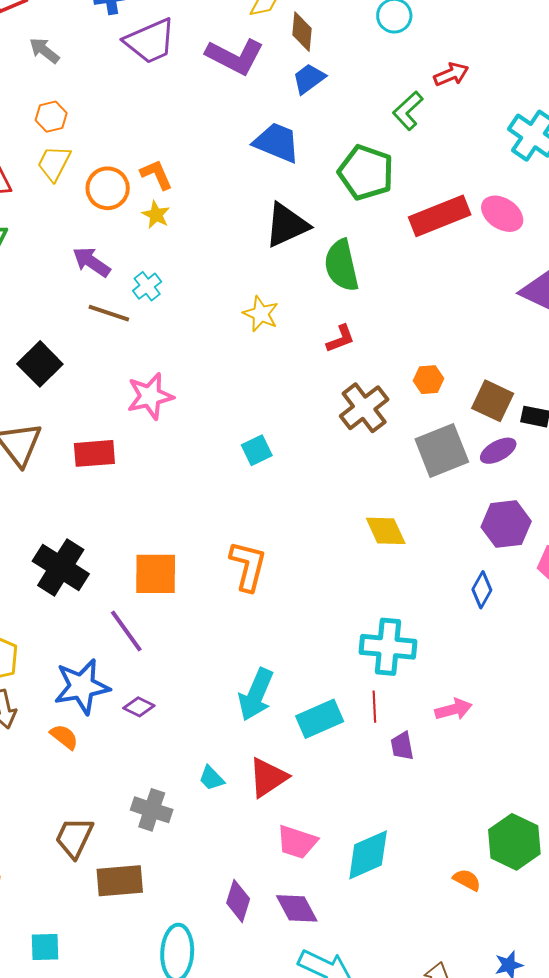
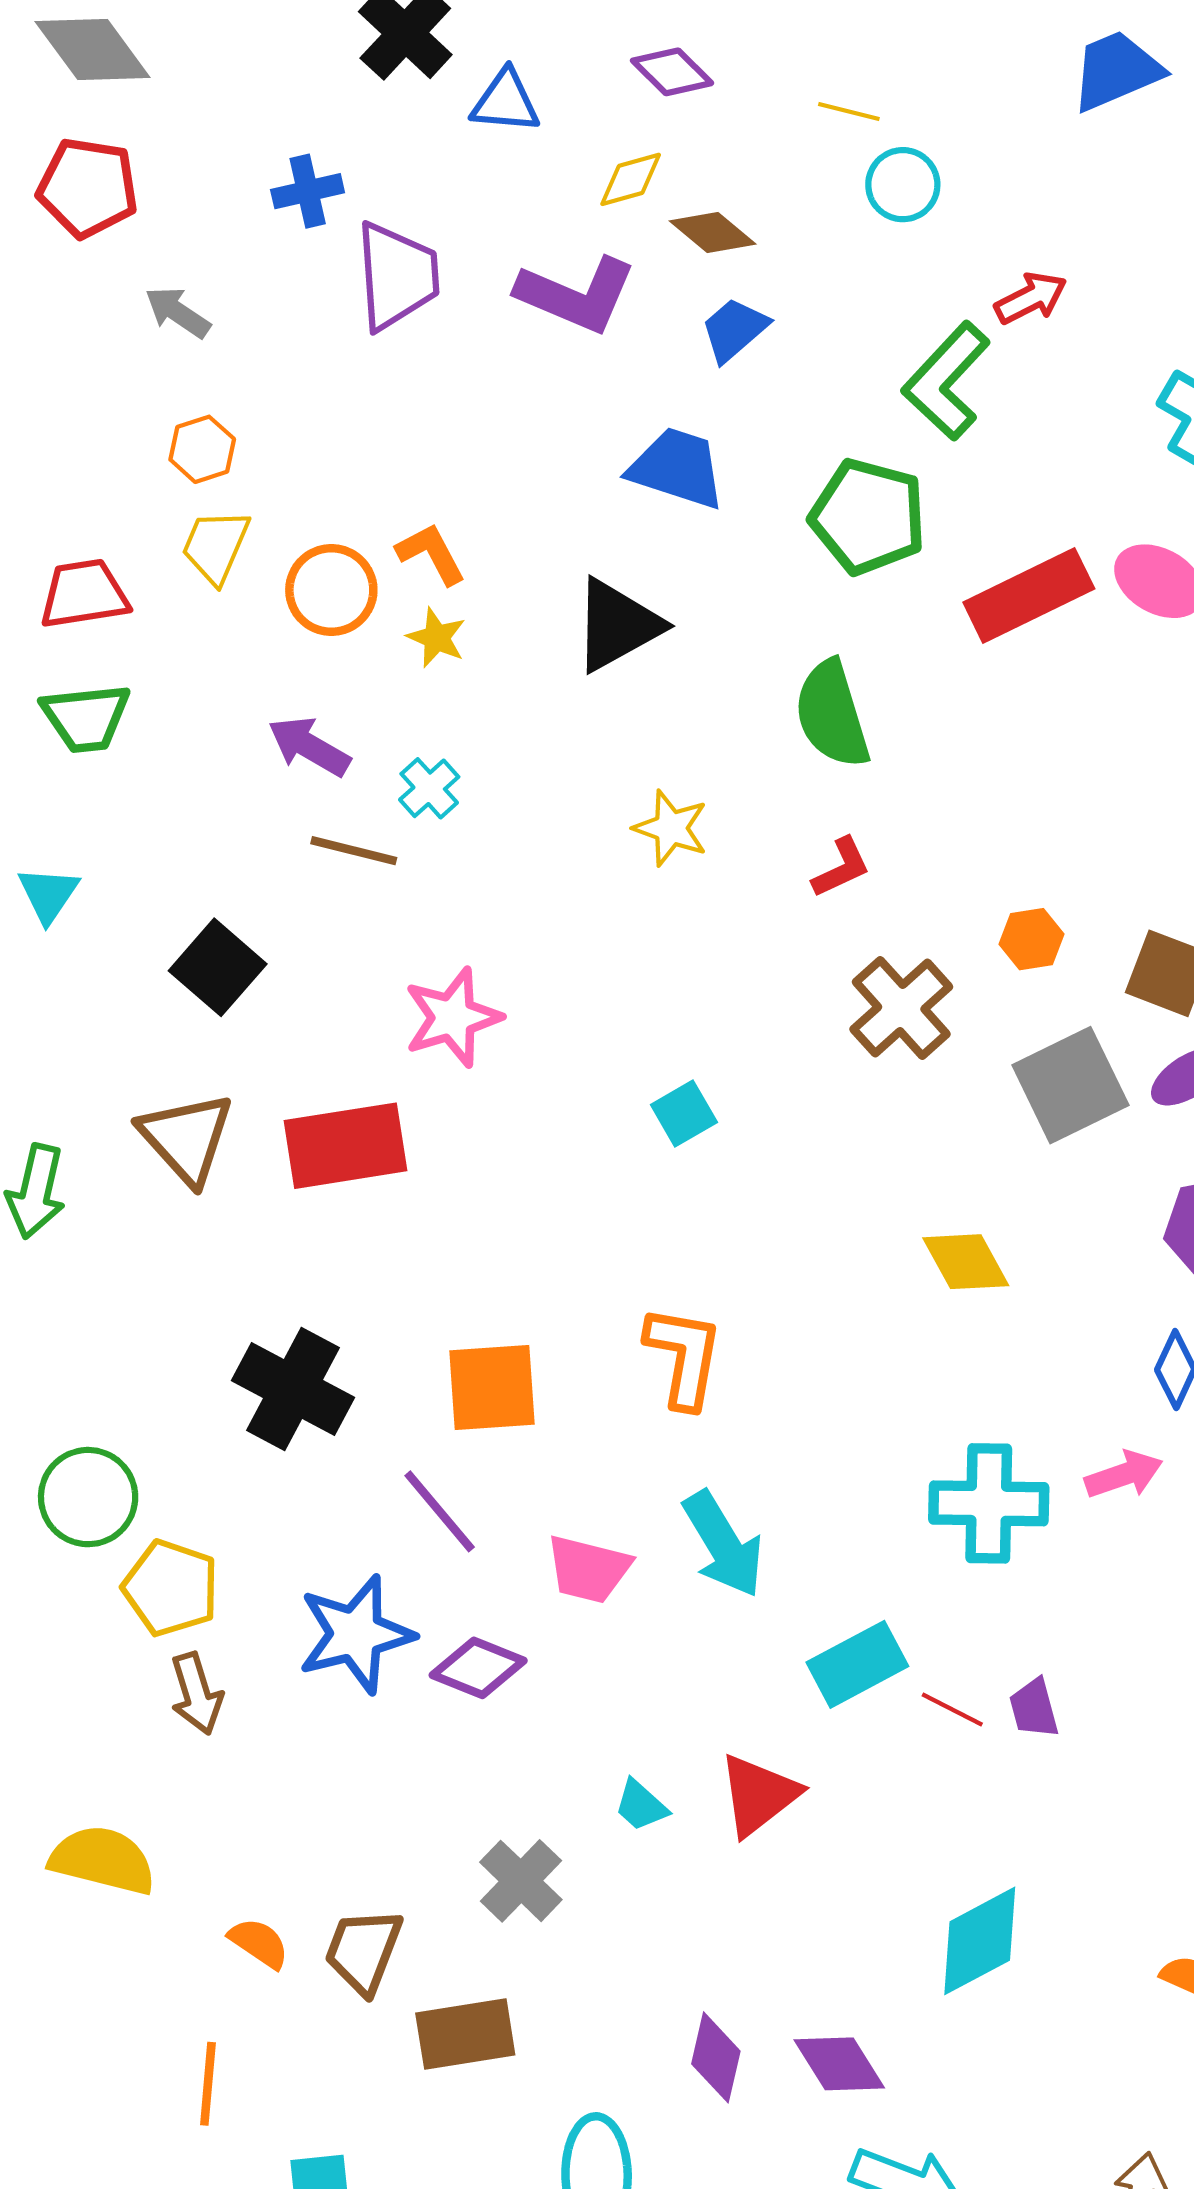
brown diamond: (302, 32) -> (713, 232), turned -51
purple trapezoid: (150, 41) -> (397, 276), turned -66
green L-shape: (408, 111) -> (946, 381), size x1.4
black triangle: (287, 225) -> (617, 625), moved
red rectangle: (94, 453) -> (345, 1146), size x1.4
cyan arrow: (256, 695) -> (723, 1544), moved, turned -50
purple diamond: (139, 707) -> (478, 1668), size x1.4
red line: (374, 707) -> (952, 1710), moved, turned -56
pink arrow: (454, 709) -> (1124, 1475), moved
orange semicircle: (64, 737) -> (259, 1943), moved
gray cross: (152, 810) -> (521, 1881), turned 30
pink trapezoid: (297, 842) -> (588, 1569), moved

